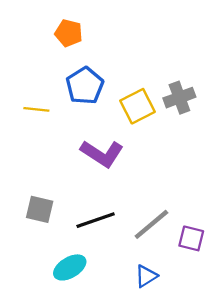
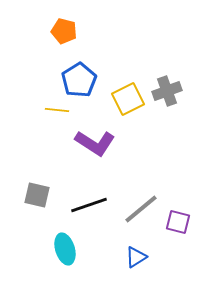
yellow line: (36, 109) -> (57, 110), moved
cyan ellipse: (70, 267) -> (65, 249), turned -76

